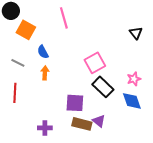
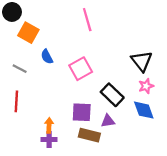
pink line: (64, 18) -> (87, 20), moved
black triangle: (136, 33) -> (142, 61), moved, size x1.5
pink square: (95, 63) -> (81, 69), moved
orange arrow: (45, 73) -> (49, 125), moved
purple triangle: (99, 121) -> (108, 121), moved, turned -48

